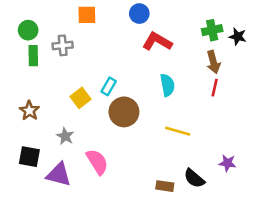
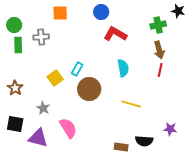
black star: (238, 37) -> (178, 11), moved
black semicircle: (194, 178) -> (144, 141), turned -36

